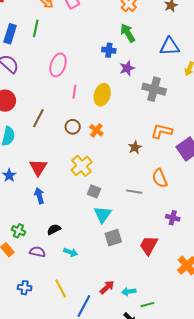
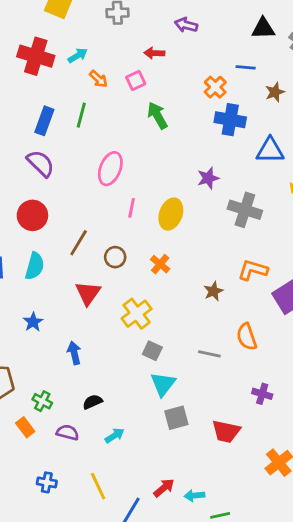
green arrow: (128, 33) -> (157, 116), moved
blue cross: (109, 50) -> (230, 120), moved, size x1.5
brown circle: (73, 127) -> (115, 257), moved
red triangle: (38, 167) -> (88, 293), moved
red trapezoid: (149, 245) -> (226, 431), turned -110
cyan arrow: (71, 252) -> (115, 435), turned -56

